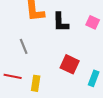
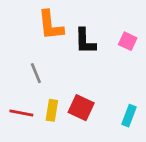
red square: (70, 64) -> (81, 108), moved
yellow rectangle: (36, 83) -> (52, 110), moved

